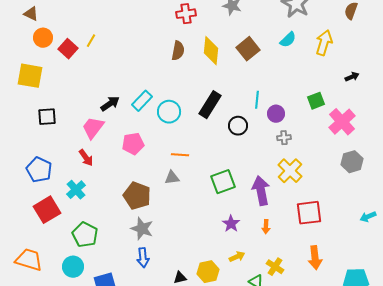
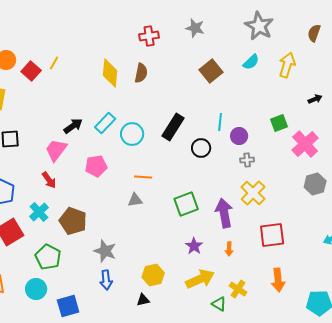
yellow diamond: (211, 51) -> (110, 73), moved
brown pentagon: (137, 196) -> (73, 221), moved
yellow arrow: (237, 257) -> (200, 279), size x1.8
yellow hexagon: (208, 272) -> (153, 275), moved

